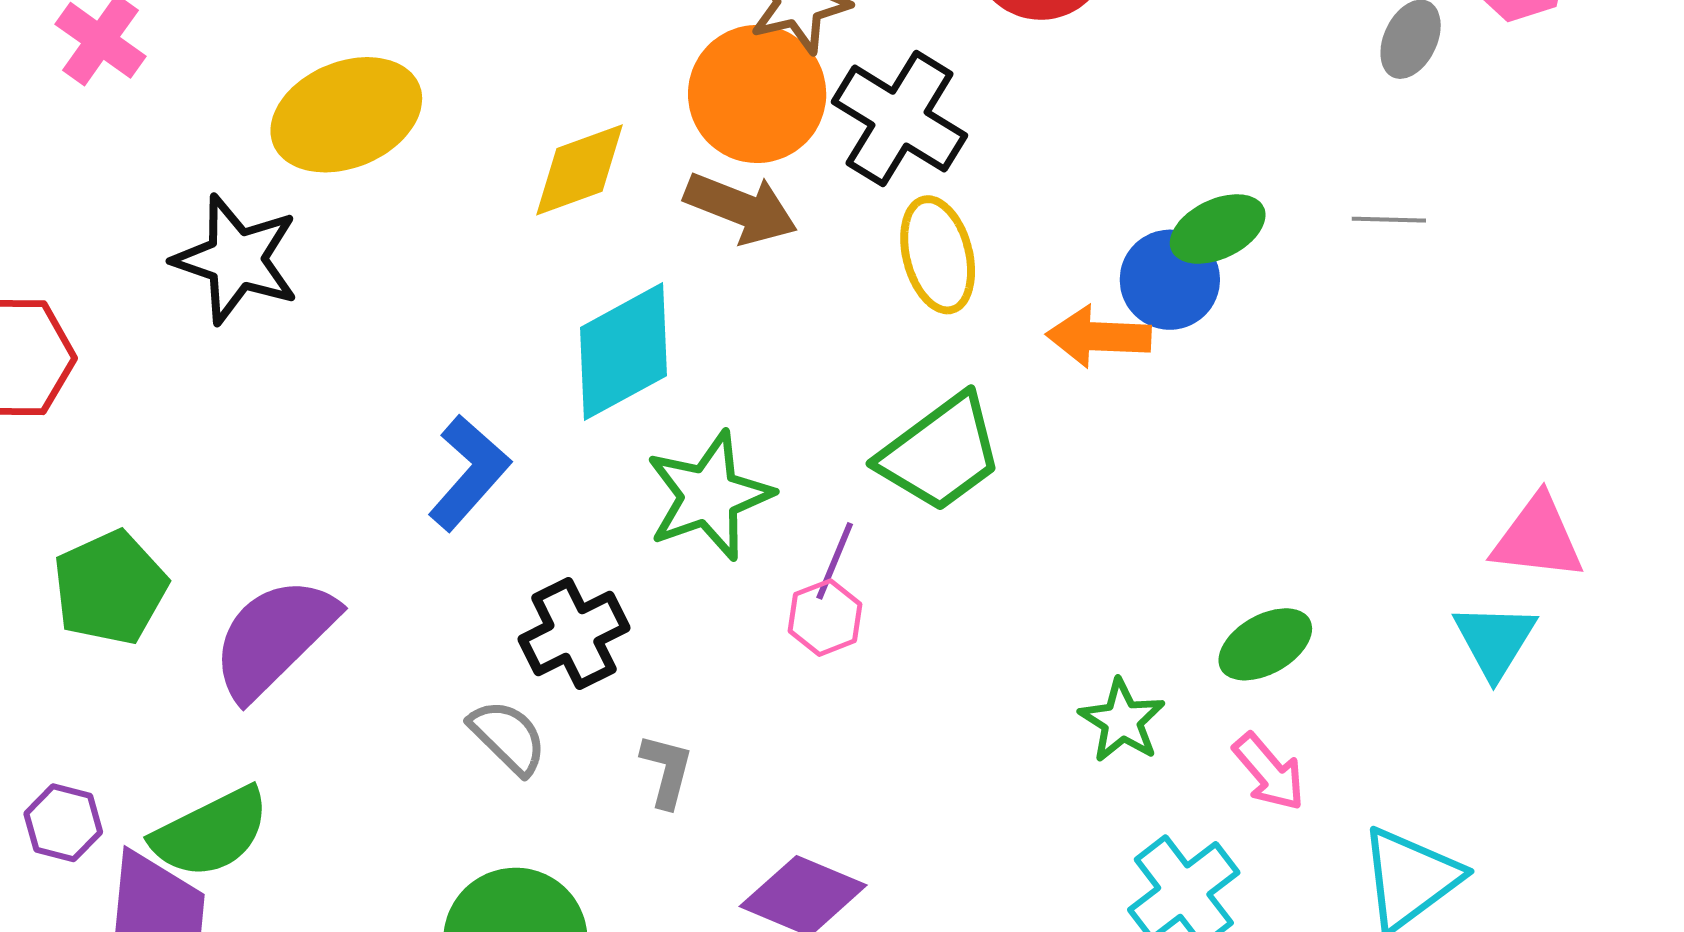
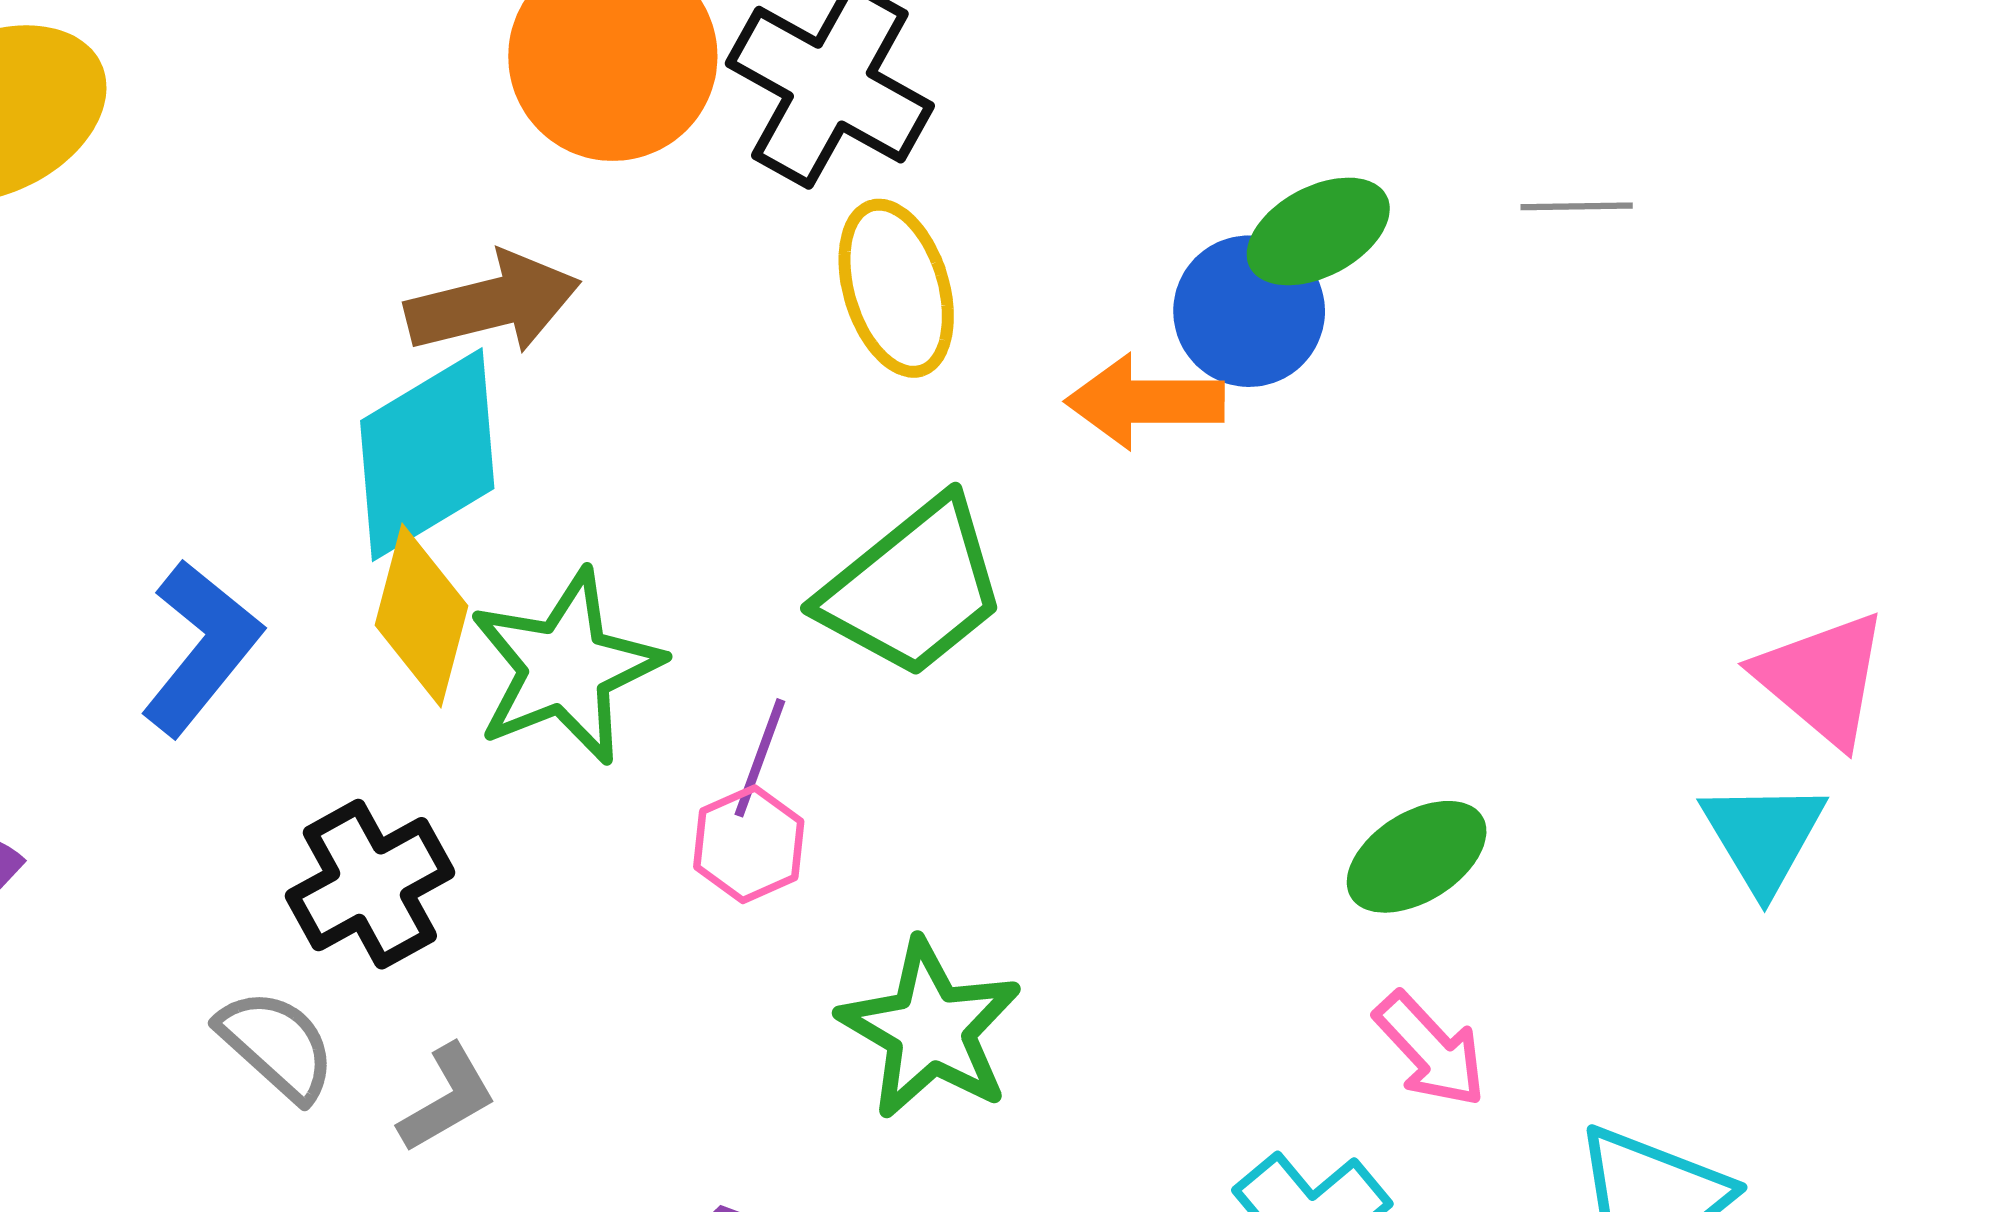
yellow diamond: (579, 170) -> (421, 615), moved, turned -53
brown arrow: (741, 208) -> (493, 303), moved, turned -33
pink triangle: (1538, 538) -> (1822, 678), turned 36
green star: (1122, 721) -> (930, 1029), moved, size x1.4
gray L-shape: (667, 771) -> (447, 1098), moved, turned 48

